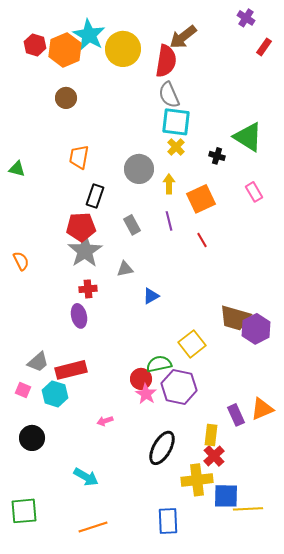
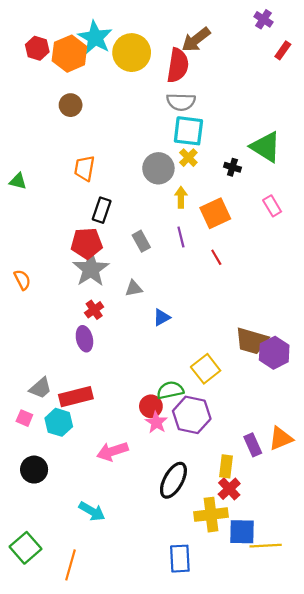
gray semicircle: (169, 95) -> (181, 102), turned -64
gray circle: (139, 169) -> (158, 168), moved
red cross: (88, 289) -> (94, 310), turned -30
pink arrow: (105, 421) -> (112, 451), size x1.8
green square: (24, 511) -> (26, 548), turned -36
orange line: (93, 527) -> (71, 565), moved, turned -56

